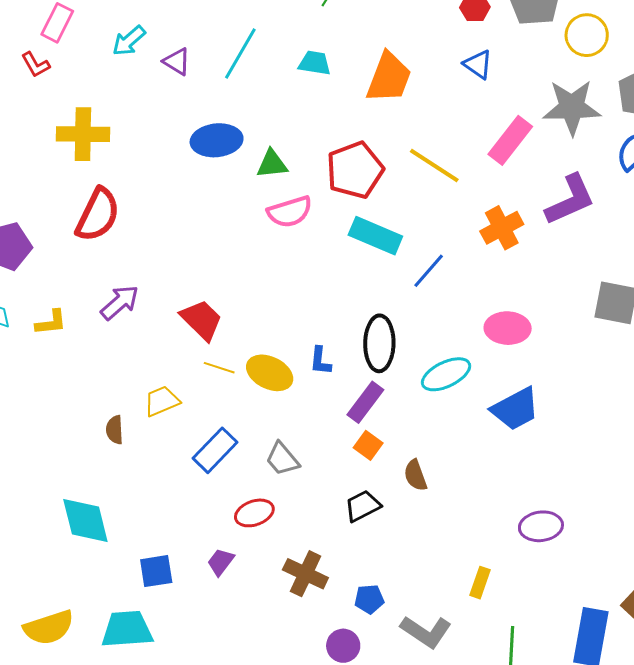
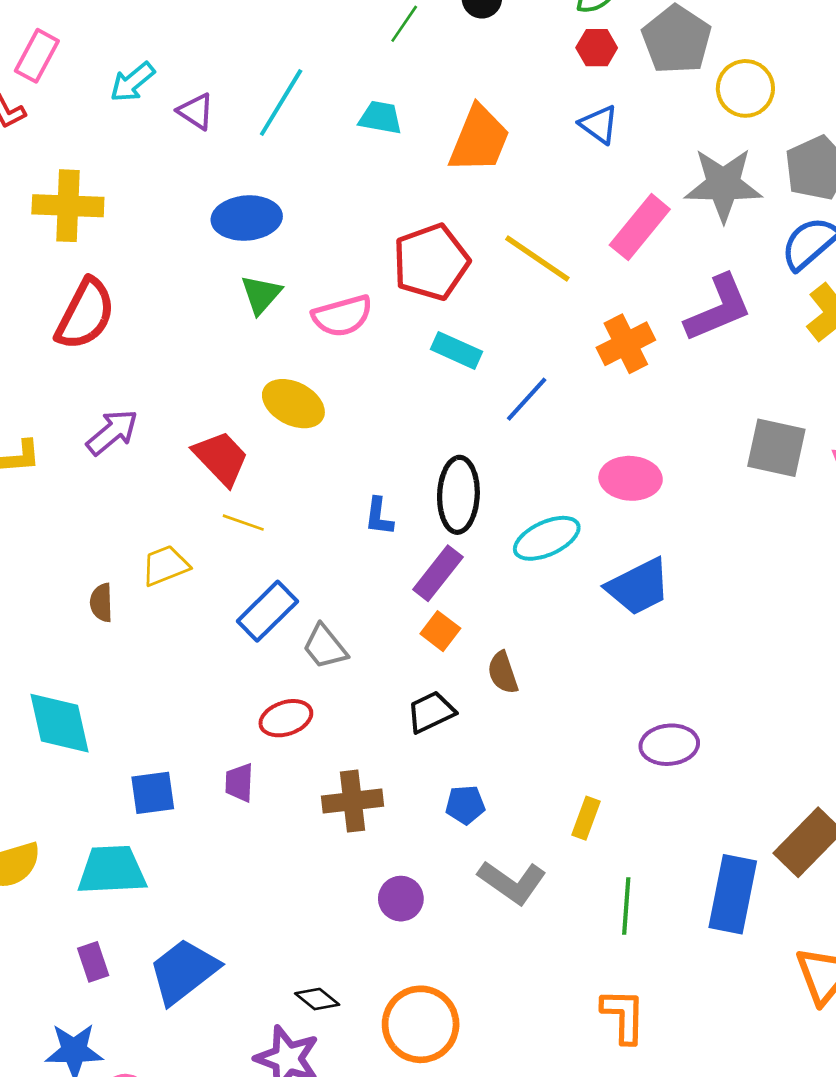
green triangle: (272, 164) -> (261, 294), moved, turned -44
cyan rectangle: (375, 236) -> (456, 350), size x0.7
yellow ellipse: (270, 373) -> (293, 404), moved
blue rectangle: (215, 450) -> (267, 611), moved
purple trapezoid: (221, 562) -> (239, 783), turned -36
brown cross: (305, 574) -> (353, 801), turned -33
blue pentagon: (369, 599) -> (465, 805), moved

